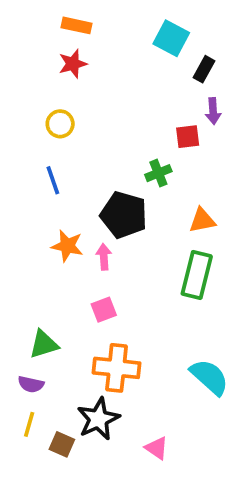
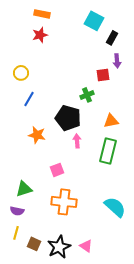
yellow circle: (60, 124) -> (21, 73), moved
blue line: (53, 180) -> (29, 99), turned 49
pink arrow: (104, 257) -> (77, 141), moved
black star: (98, 419) -> (59, 247), moved

